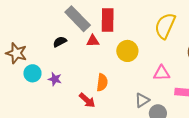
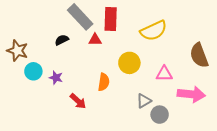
yellow semicircle: (165, 26) -> (154, 31), moved, turned -140
yellow circle: (127, 51) -> (129, 63), moved
red arrow: (87, 100) -> (78, 101), moved

